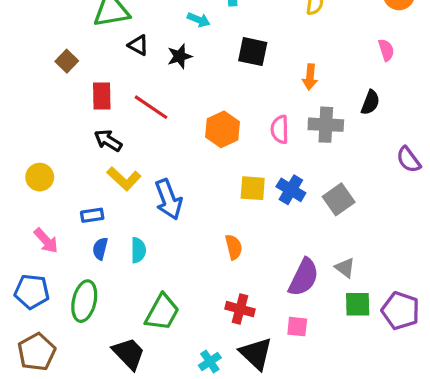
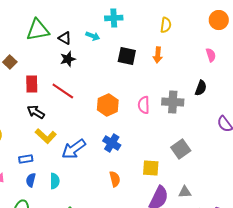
black triangle: (138, 45) -> (65, 38), moved
black star: (180, 56) -> (68, 59), moved
orange arrow: (310, 77) -> (158, 55), moved
yellow square: (253, 188) -> (151, 168), moved
blue cross: (291, 190) -> (112, 143), moved
blue arrow: (168, 199) -> (74, 149), turned 75
gray triangle: (345, 268) -> (185, 192), turned -40

